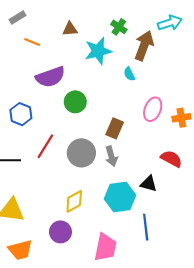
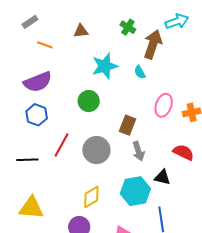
cyan star: (98, 51) -> (105, 66), moved
purple semicircle: (50, 77) -> (38, 82), moved
gray arrow: (111, 156) -> (138, 151), moved

